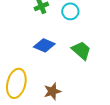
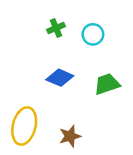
green trapezoid: (81, 50) -> (107, 84), turned -60

